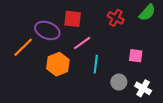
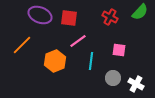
purple ellipse: (47, 30) -> (40, 15), moved
pink square: (136, 56) -> (119, 50), moved

